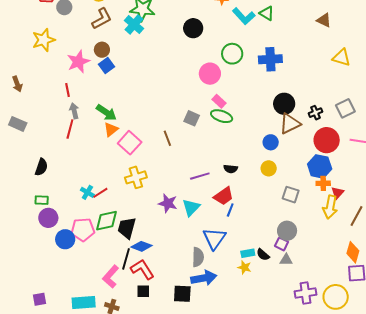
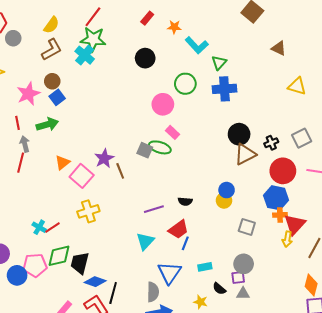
green triangle: (267, 13) -> (219, 63), moved, turned 42
green arrow: (106, 113) -> (47, 124), moved, turned -50
green ellipse: (222, 116) -> (160, 147), moved
blue circle: (271, 142) -> (227, 190), moved
red triangle: (338, 193) -> (295, 224), size x1.6
purple star: (168, 203) -> (104, 158), moved, turned 30
yellow arrow: (330, 207) -> (287, 239), size x0.7
purple square: (282, 244) -> (238, 277), turned -32
cyan rectangle: (248, 253) -> (205, 267), moved
black line: (126, 259) -> (113, 293), moved

